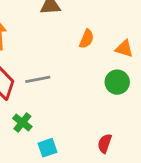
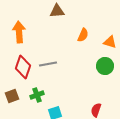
green cross: (22, 123) -> (37, 95), turned 32

